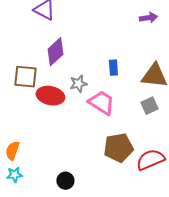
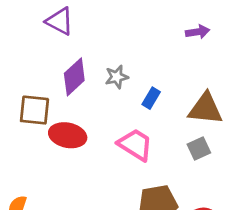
blue rectangle: (113, 68) -> (151, 98), turned 35
gray star: (78, 84) -> (117, 77), moved

